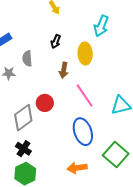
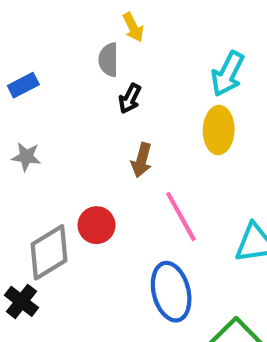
yellow ellipse: (85, 53) -> (219, 130), moved
gray semicircle: (27, 59) -> (109, 60), moved
black cross: (23, 149) -> (21, 301), moved

